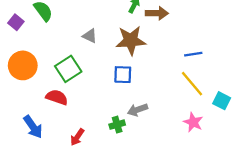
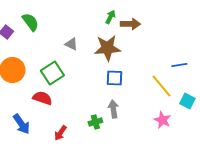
blue line: (193, 54) -> (179, 65), moved
blue square: (123, 75) -> (114, 78), moved
gray arrow: (138, 110) -> (113, 109), turned 102

